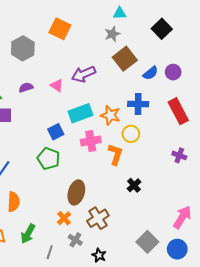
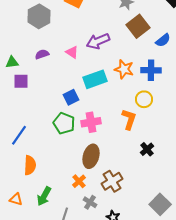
orange star: (110, 115) -> (124, 69), moved
pink cross: (91, 141) -> (91, 122), moved

